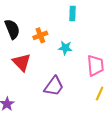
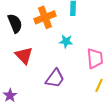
orange cross: (40, 35) -> (45, 17), moved, size x1.5

